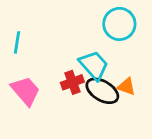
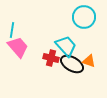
red cross: (72, 82) -> (51, 58), turned 35
pink trapezoid: (26, 91) -> (18, 47), moved

